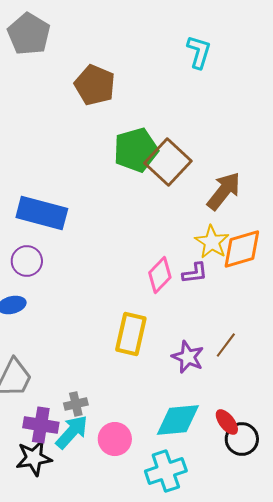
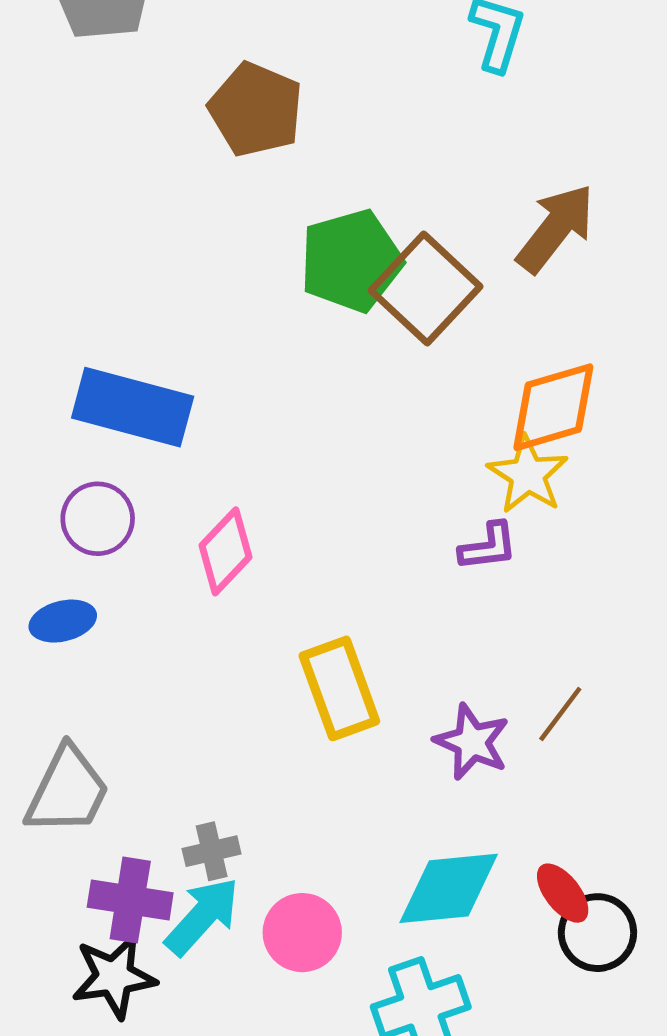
brown arrow: (224, 191) -> (556, 228), moved
orange diamond: (242, 249) -> (553, 407), moved
pink diamond: (160, 275) -> (226, 551), moved
yellow rectangle: (131, 334) -> (339, 688), turned -33

